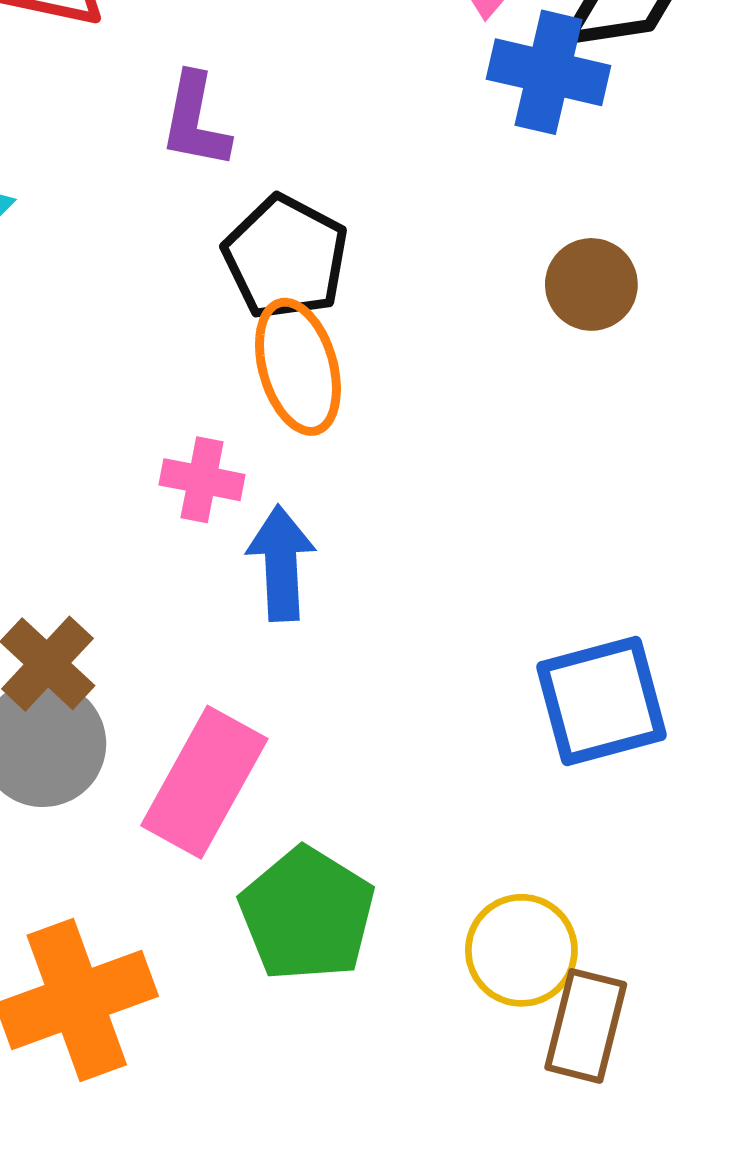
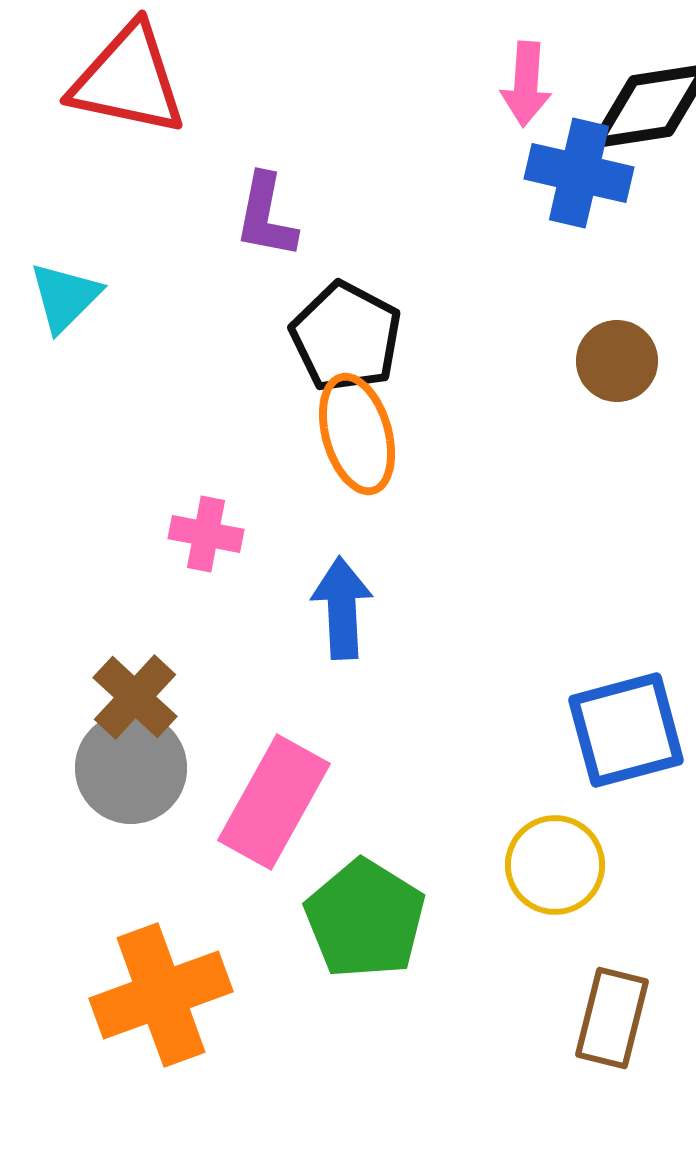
pink cross: (202, 480) -> (206, 534), moved
yellow circle: (521, 950) -> (555, 865), moved

